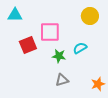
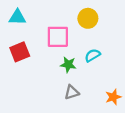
yellow circle: (90, 16) -> (88, 18), moved
red square: (28, 45) -> (20, 52), moved

